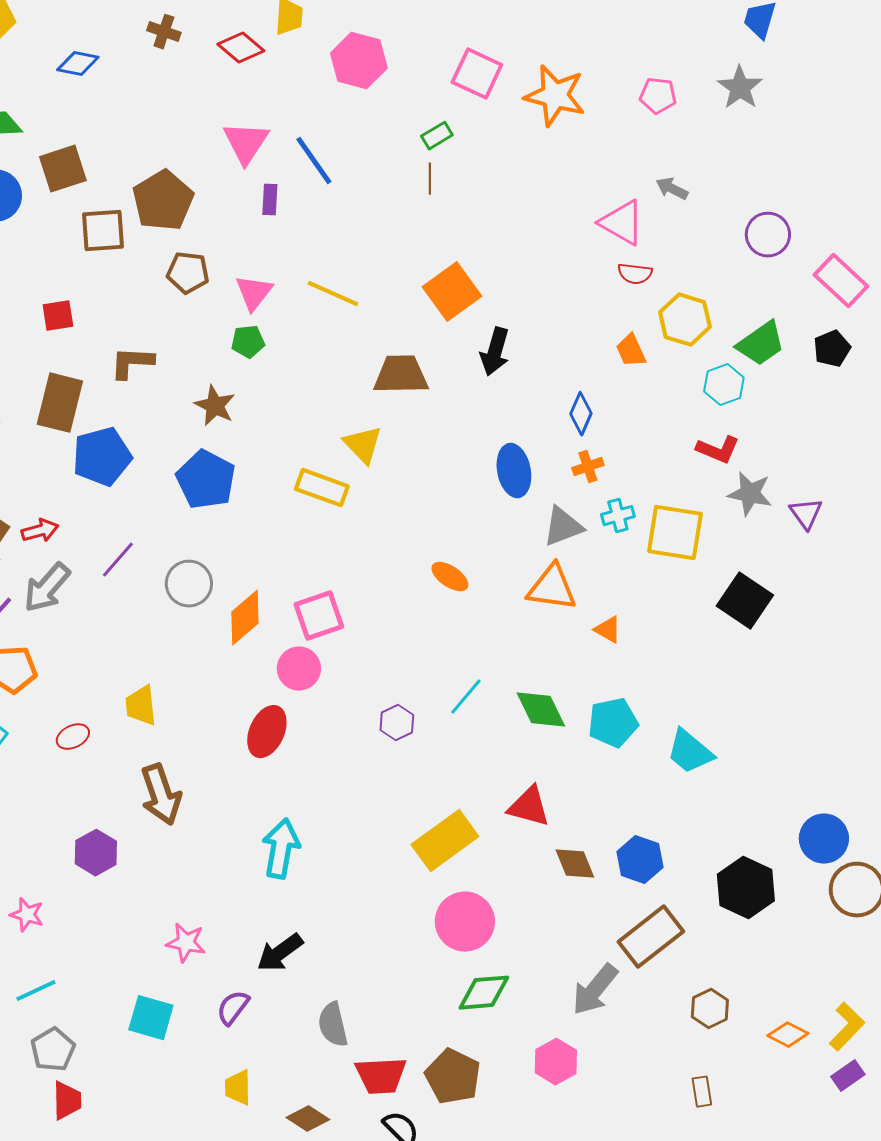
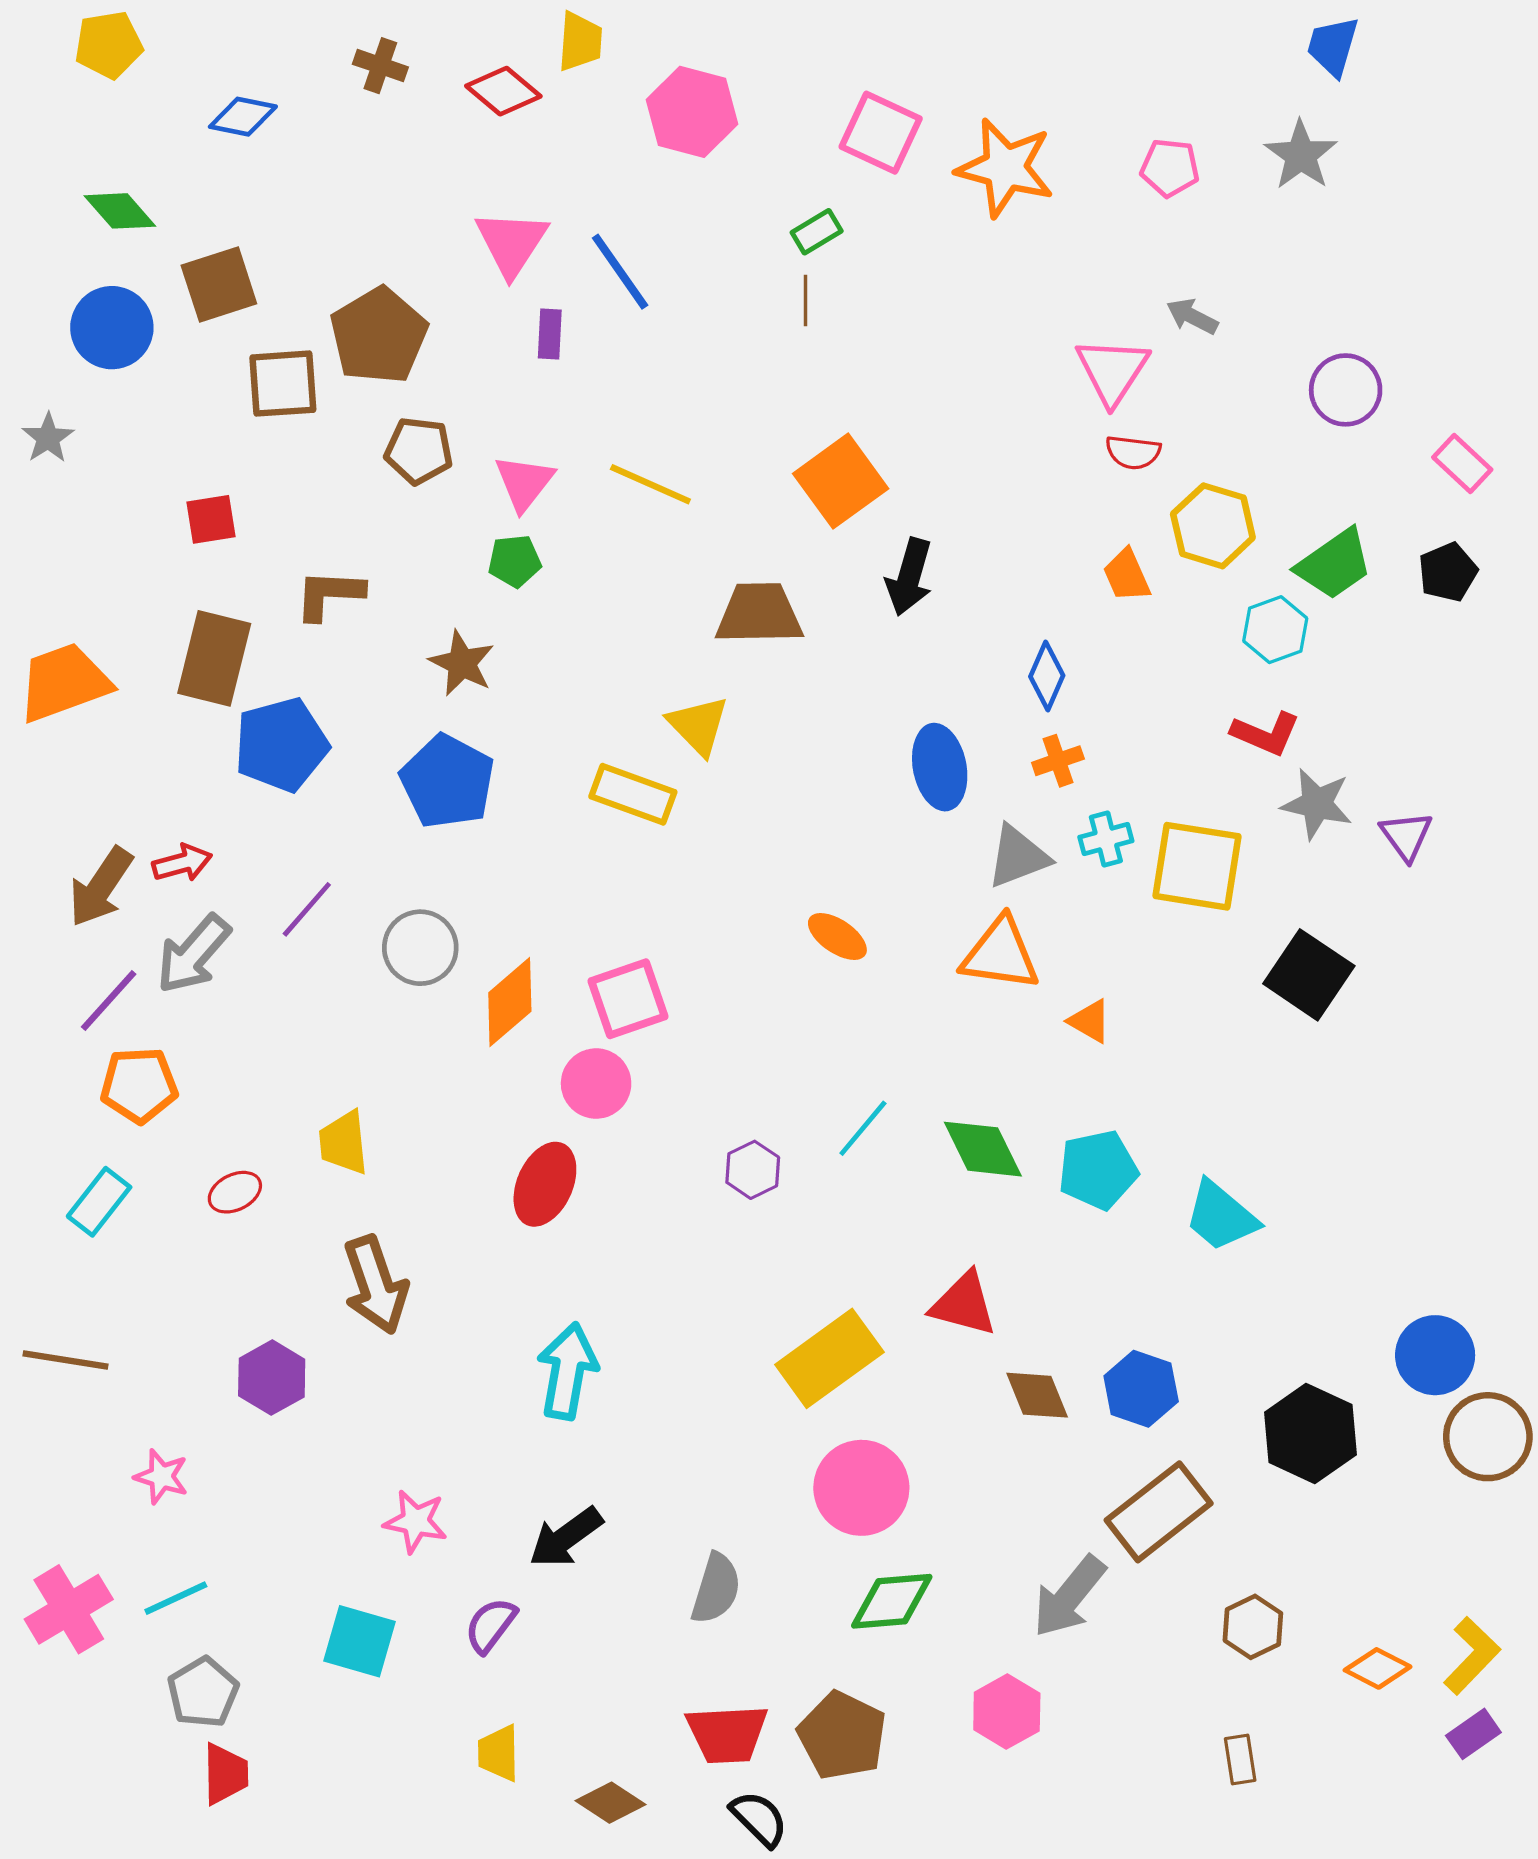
pink triangle: (622, 223) -> (1112, 371), turned 33
pink rectangle: (841, 281) -> (1462, 463), size x0.7
gray semicircle: (333, 1025) -> (716, 1589), moved, turned -150

